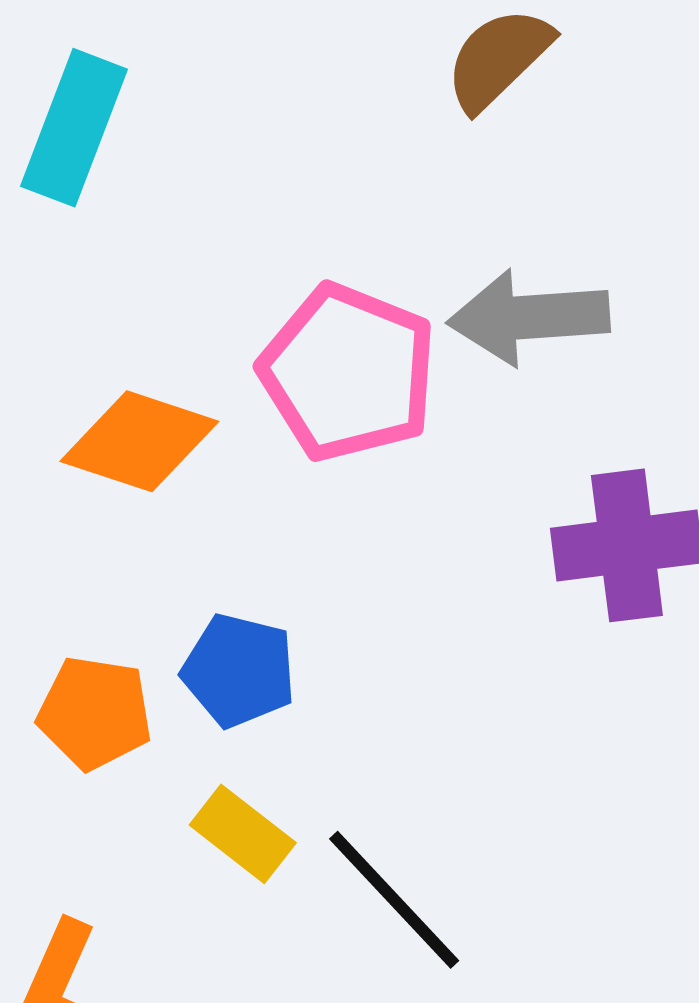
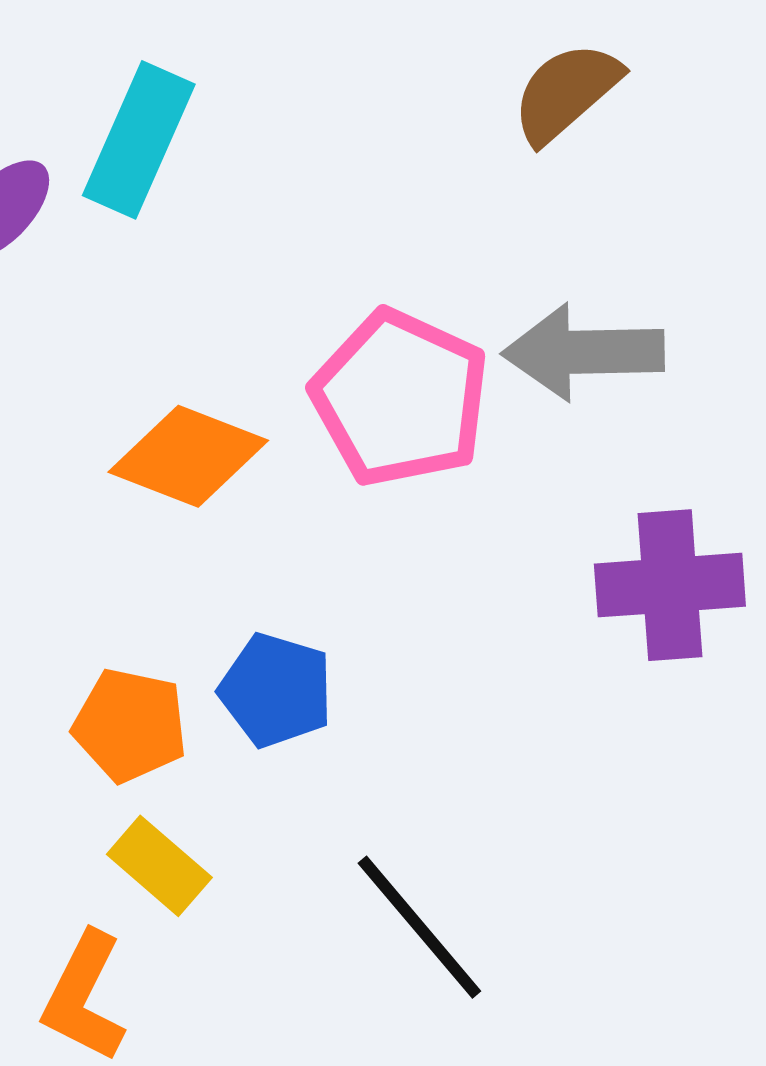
yellow rectangle: (243, 834) -> (159, 866), moved

